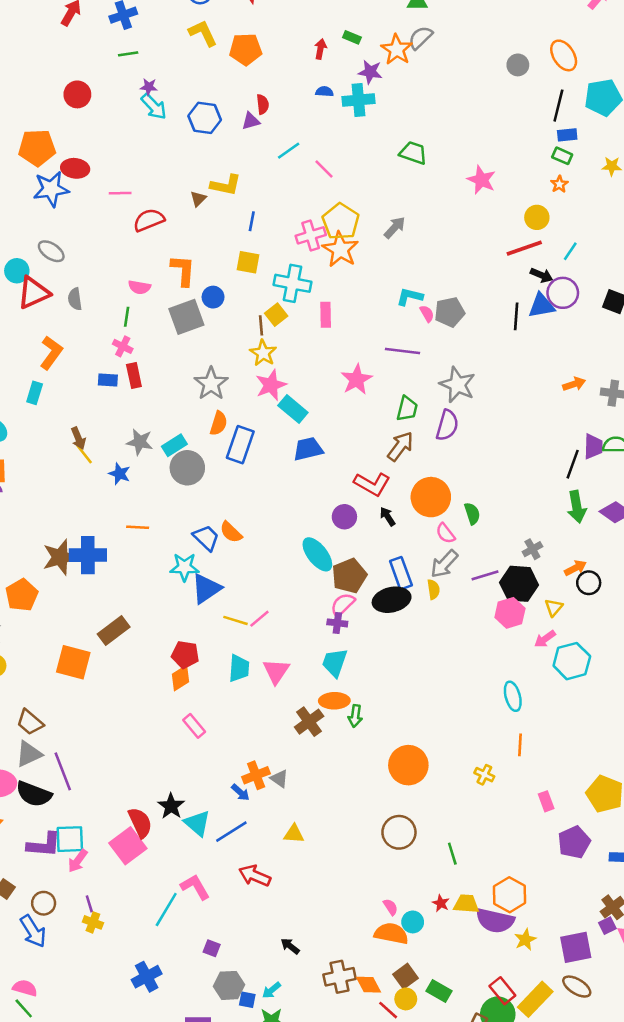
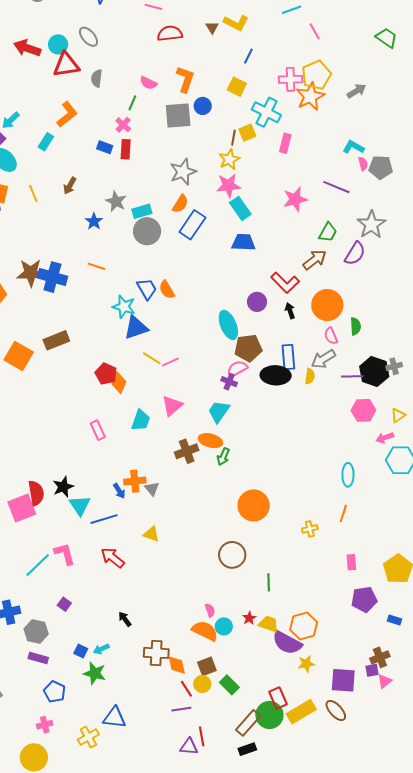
brown triangle: (198, 199) -> (212, 27), turned -32
brown arrow: (78, 438) -> (70, 186), turned 36
yellow line: (84, 454) -> (33, 193), moved
black hexagon: (519, 584) -> (374, 371), moved
cyan trapezoid: (239, 668) -> (141, 420), moved
orange diamond: (181, 678) -> (119, 383), moved, turned -50
yellow cross: (484, 775) -> (310, 529), turned 35
gray hexagon: (229, 985) -> (36, 631), moved

